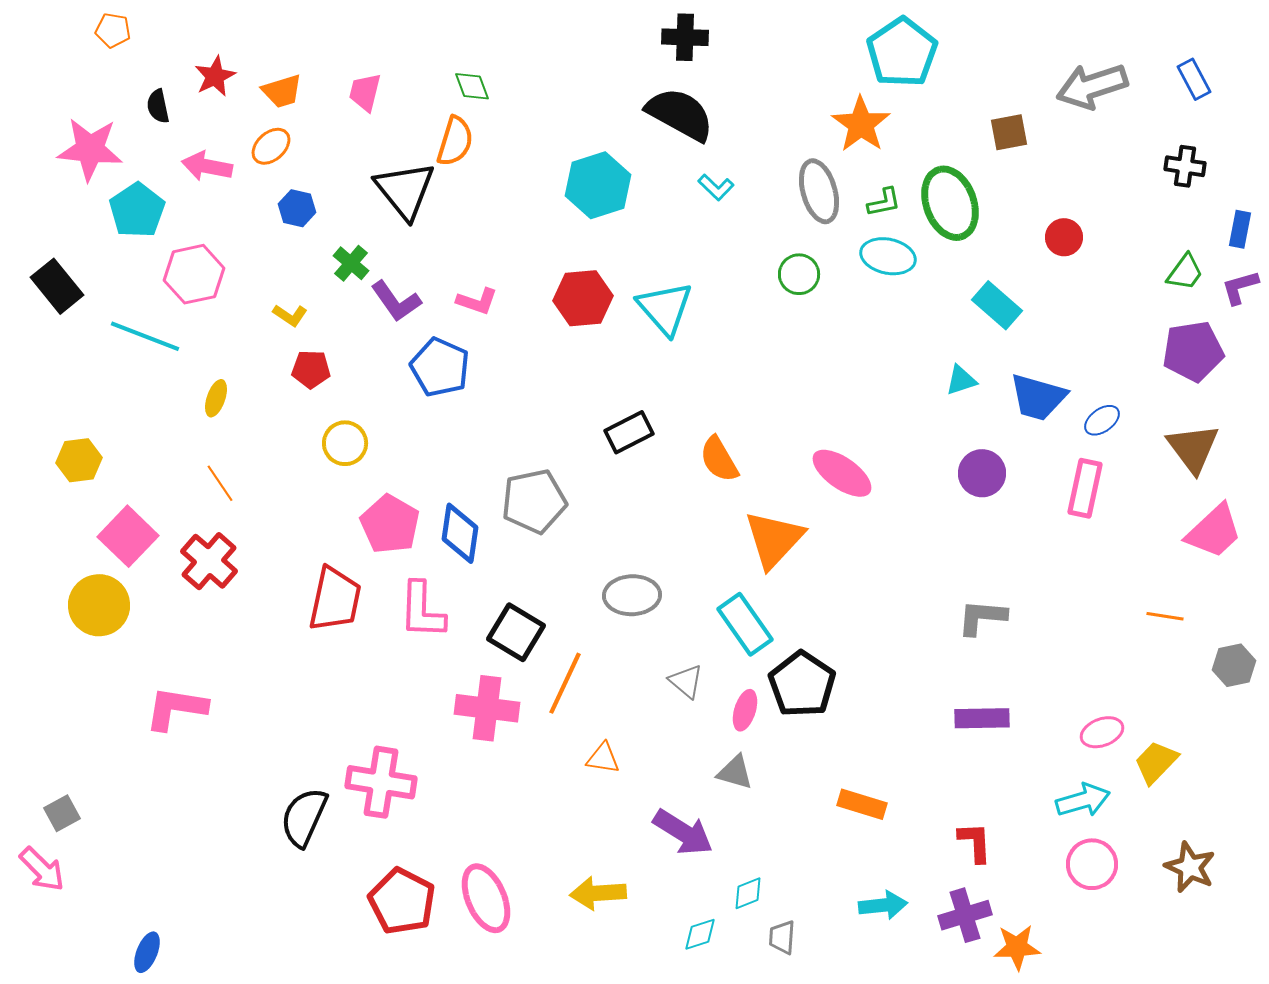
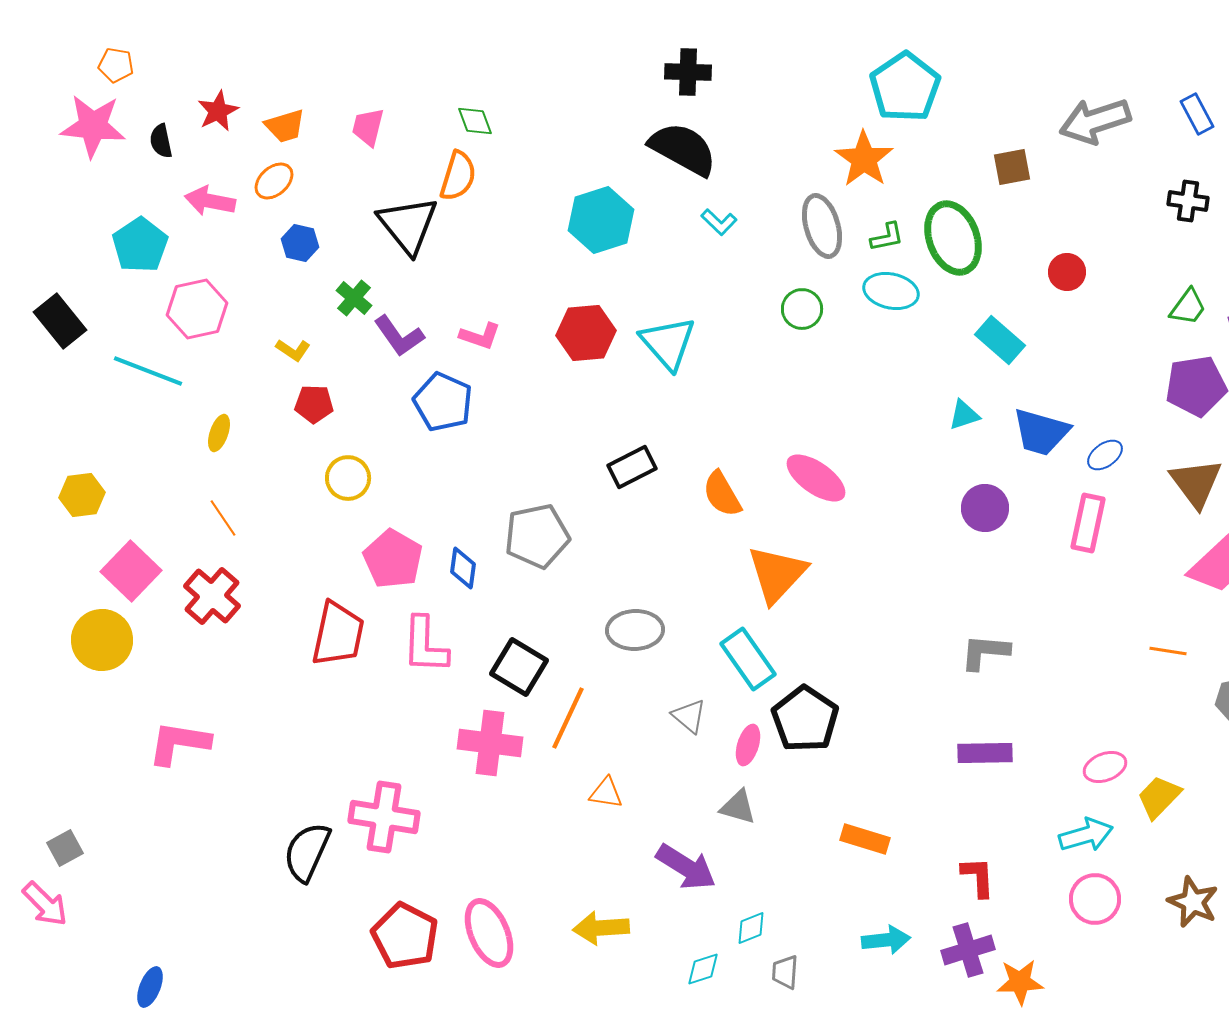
pink star: (90, 149) -> (93, 126), moved
pink ellipse: (842, 473) -> (816, 478), moved
blue diamond: (460, 533) -> (463, 568), size x0.7

